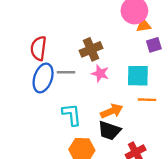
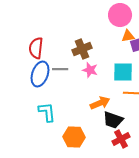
orange triangle: (144, 25) -> (128, 36), moved
cyan L-shape: (72, 115) -> (47, 112), moved
black trapezoid: (109, 131) -> (113, 120), moved

